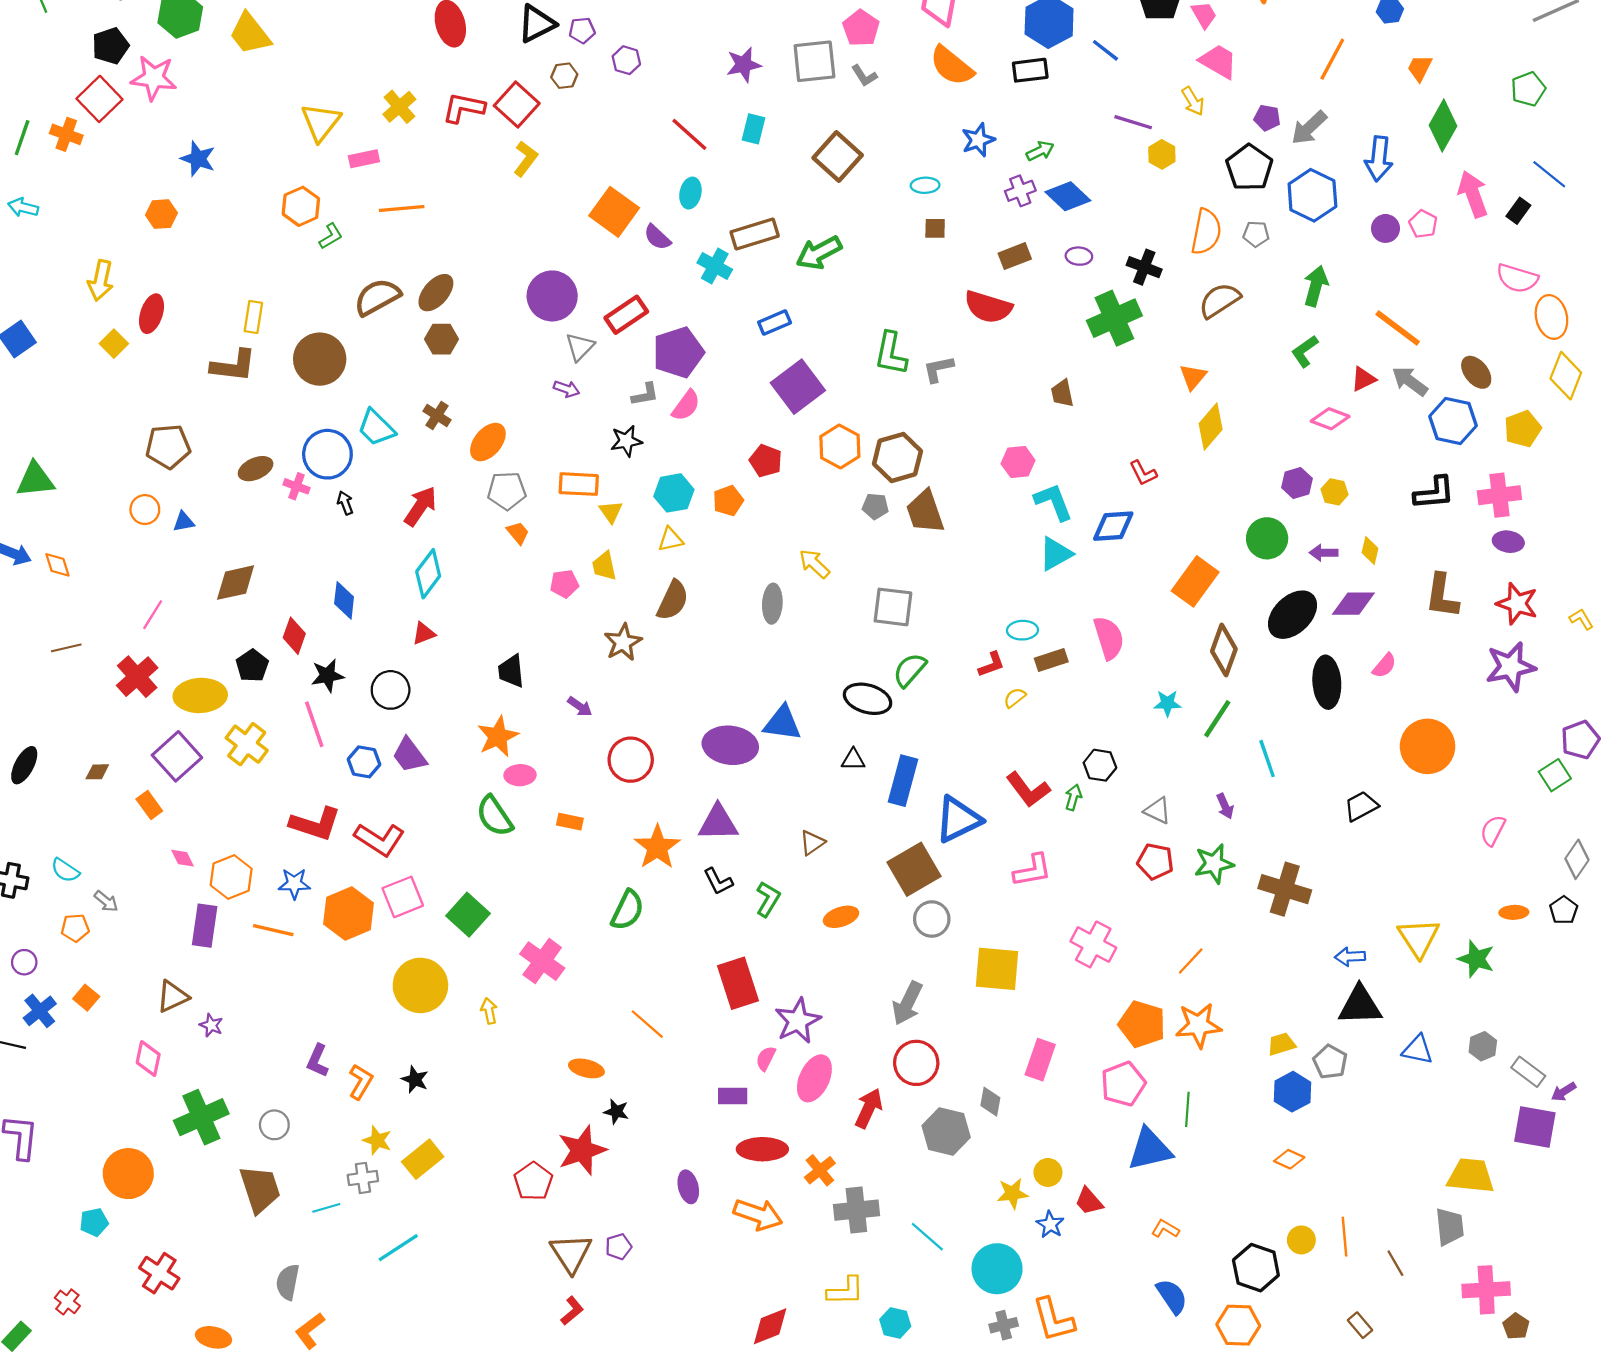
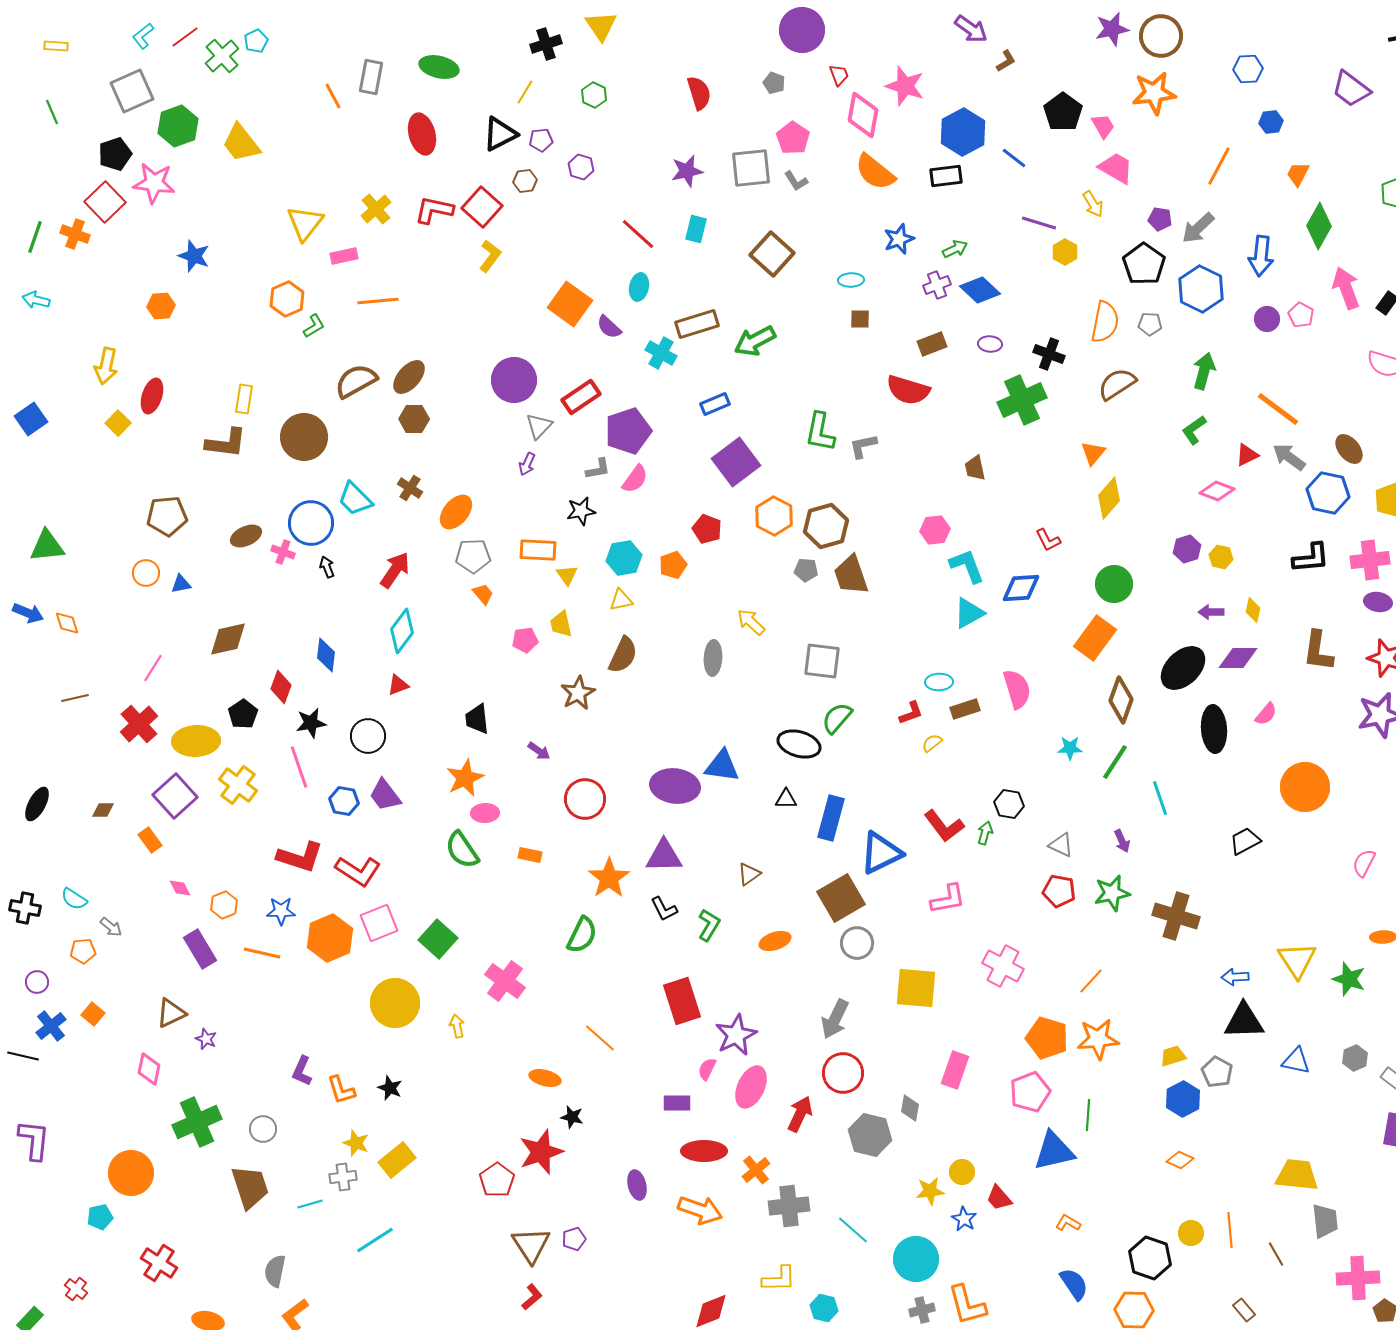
purple arrow: (567, 389) -> (527, 464), turned 95
green circle: (1267, 538) -> (1114, 584), moved
orange hexagon: (231, 877) -> (224, 905), size x0.7
purple rectangle: (205, 926) -> (200, 949), turned -39
orange L-shape: (361, 1082) -> (341, 1090), turned 132
yellow trapezoid: (1471, 1176) -> (1297, 1175), moved

